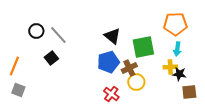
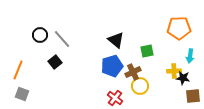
green square: (143, 47) -> (147, 51), size x0.6
cyan arrow: (177, 49) -> (190, 56), moved

